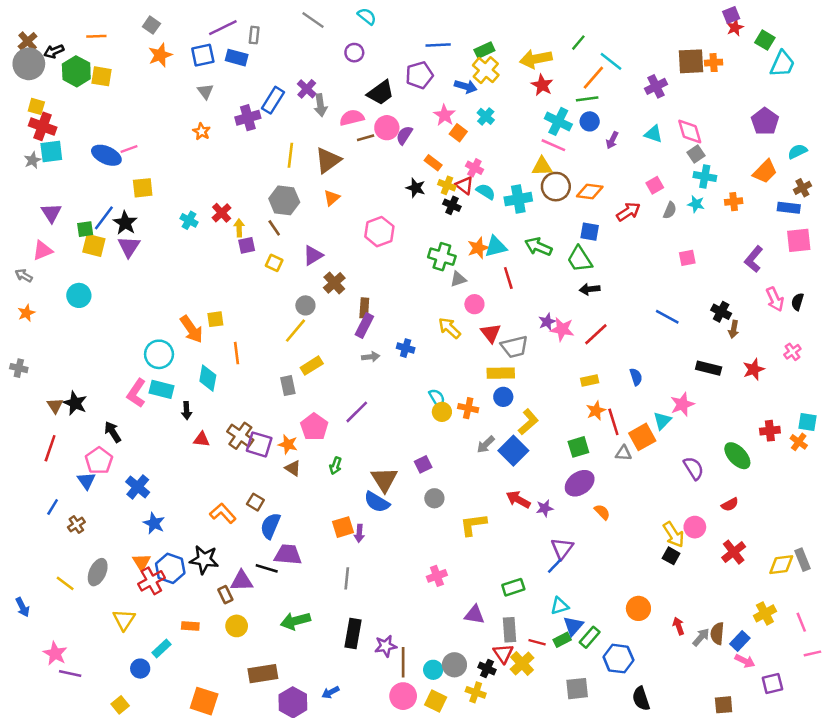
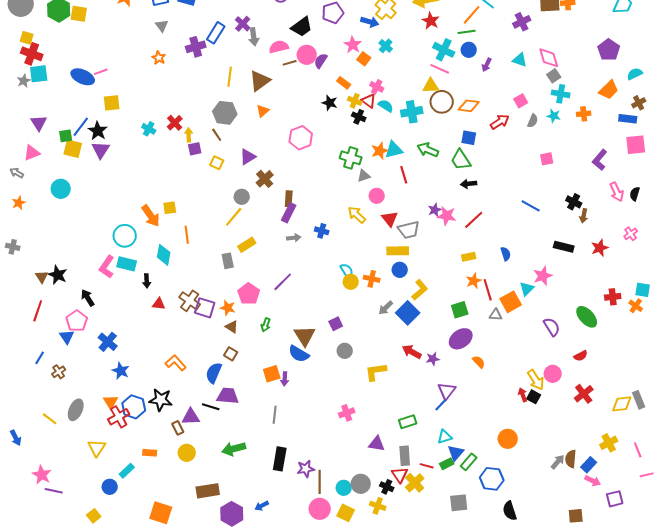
brown square: (255, 502) -> (231, 354), moved
red arrow: (679, 626) -> (523, 395), moved

